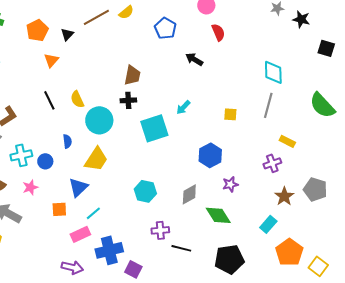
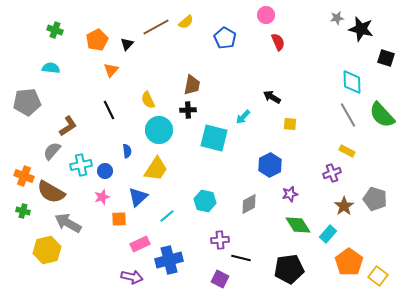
black star: (301, 19) -> (361, 29), size x1.4
black arrow: (194, 59) -> (272, 97), moved
cyan diamond: (273, 72) -> (352, 82), moved
yellow semicircle: (77, 99) -> (148, 100), moved
gray line: (268, 105) -> (348, 115), moved, turned -45
cyan square: (154, 128) -> (214, 138), turned 32
pink star: (30, 187) -> (102, 197), moved
cyan line: (93, 213) -> (167, 216), moved
green diamond: (218, 215) -> (298, 225), moved
purple square: (133, 269) -> (220, 279), moved

